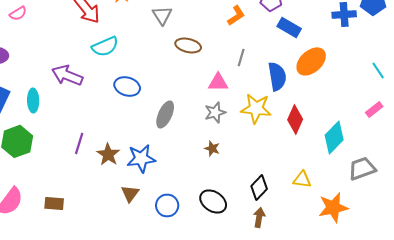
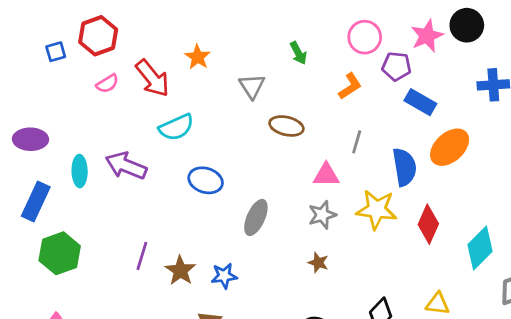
pink semicircle: (18, 13) -> (107, 84), moved
cyan ellipse: (33, 100) -> (80, 171), moved
blue star: (141, 158) -> (224, 276), size x0.7

